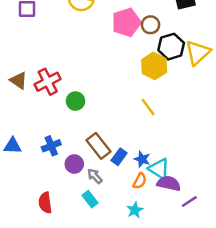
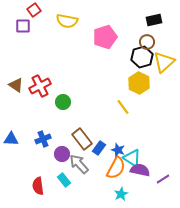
brown circle: (151, 25) -> (147, 42), moved
yellow hexagon: (154, 66) -> (139, 83), moved
gray arrow: (95, 176) -> (79, 164), size x1.5
orange semicircle: (140, 181) -> (116, 168), size x1.6
cyan rectangle: (90, 199) -> (64, 180), moved
purple line: (189, 202) -> (163, 179), moved
cyan star: (135, 210) -> (121, 194), moved

